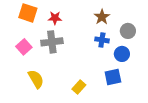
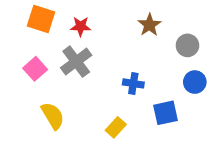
blue cross: (102, 40) -> (133, 83), moved
gray cross: (52, 42) -> (76, 62), turned -30
blue circle: (122, 54) -> (195, 82), moved

